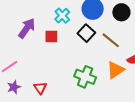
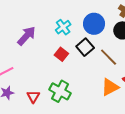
red square: (51, 37) -> (61, 54), moved, turned 32
green cross: (85, 77) -> (60, 91), moved

